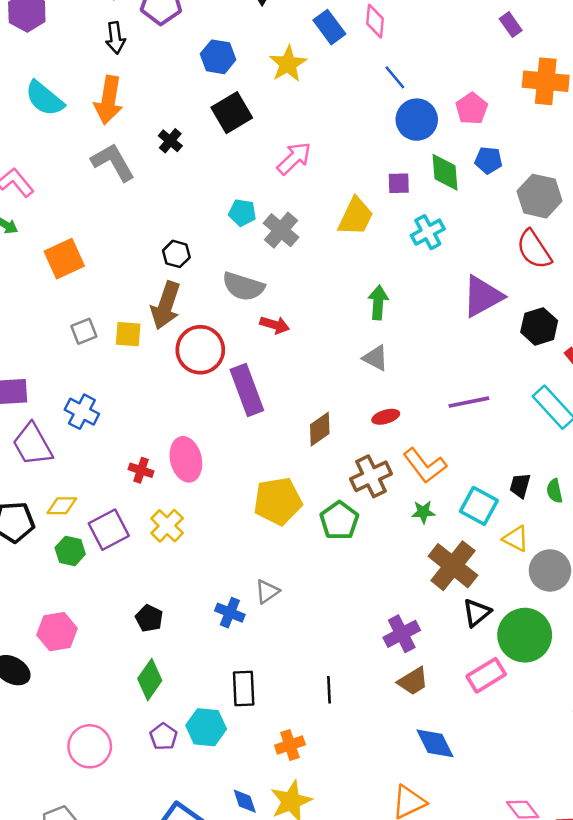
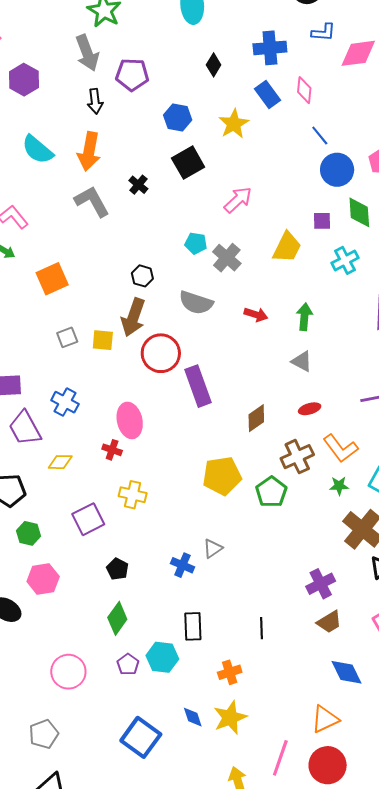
red arrow: (275, 325) -> (256, 315), moved
pink ellipse: (186, 459) -> (130, 420), moved
yellow diamond: (62, 506) -> (60, 462), moved
yellow cross: (167, 526) -> (133, 495), turned -32
purple square: (109, 530) -> (88, 519), moved
green hexagon: (70, 551) -> (29, 533), moved

